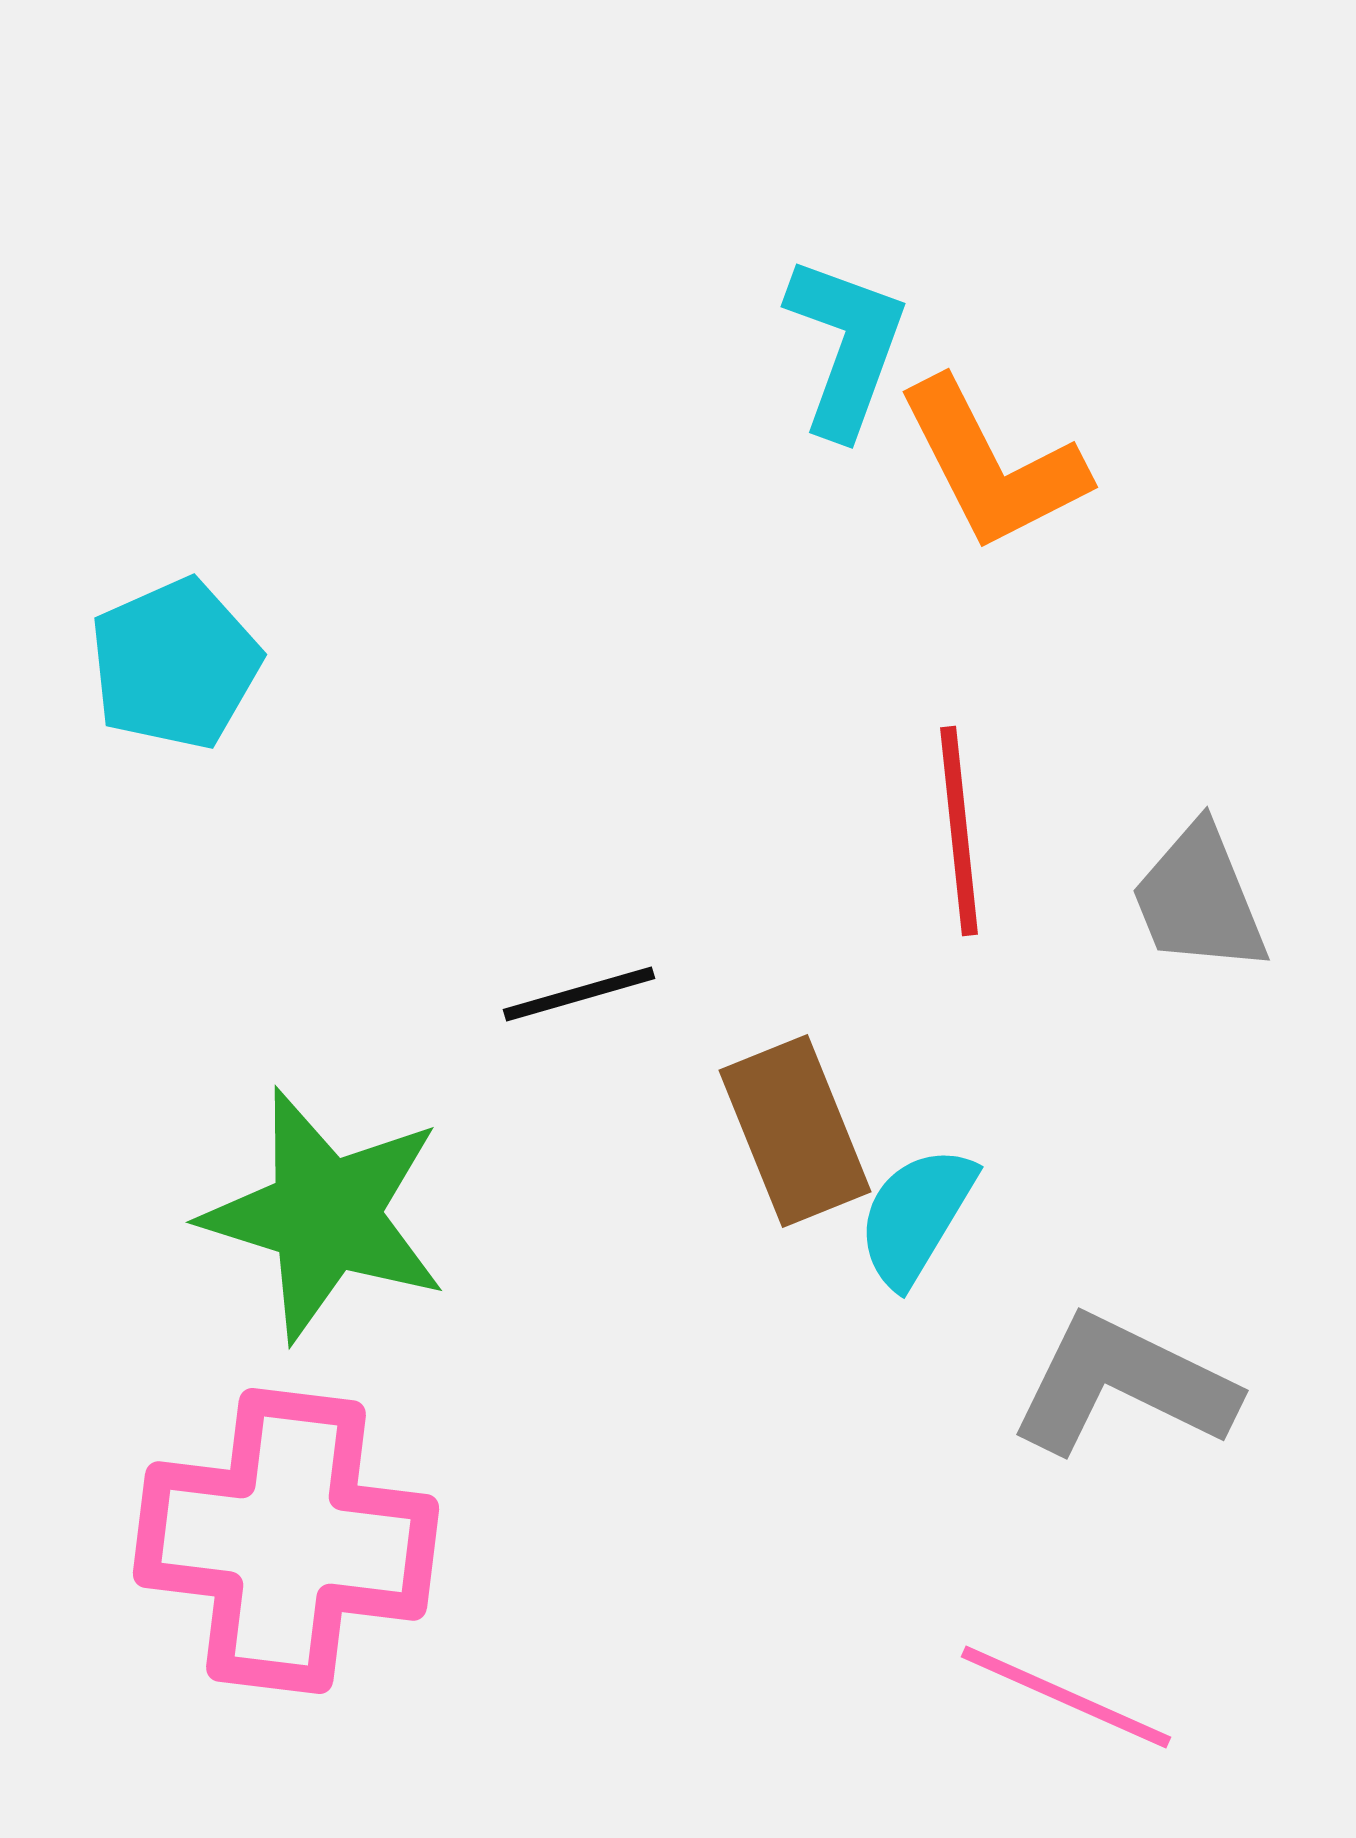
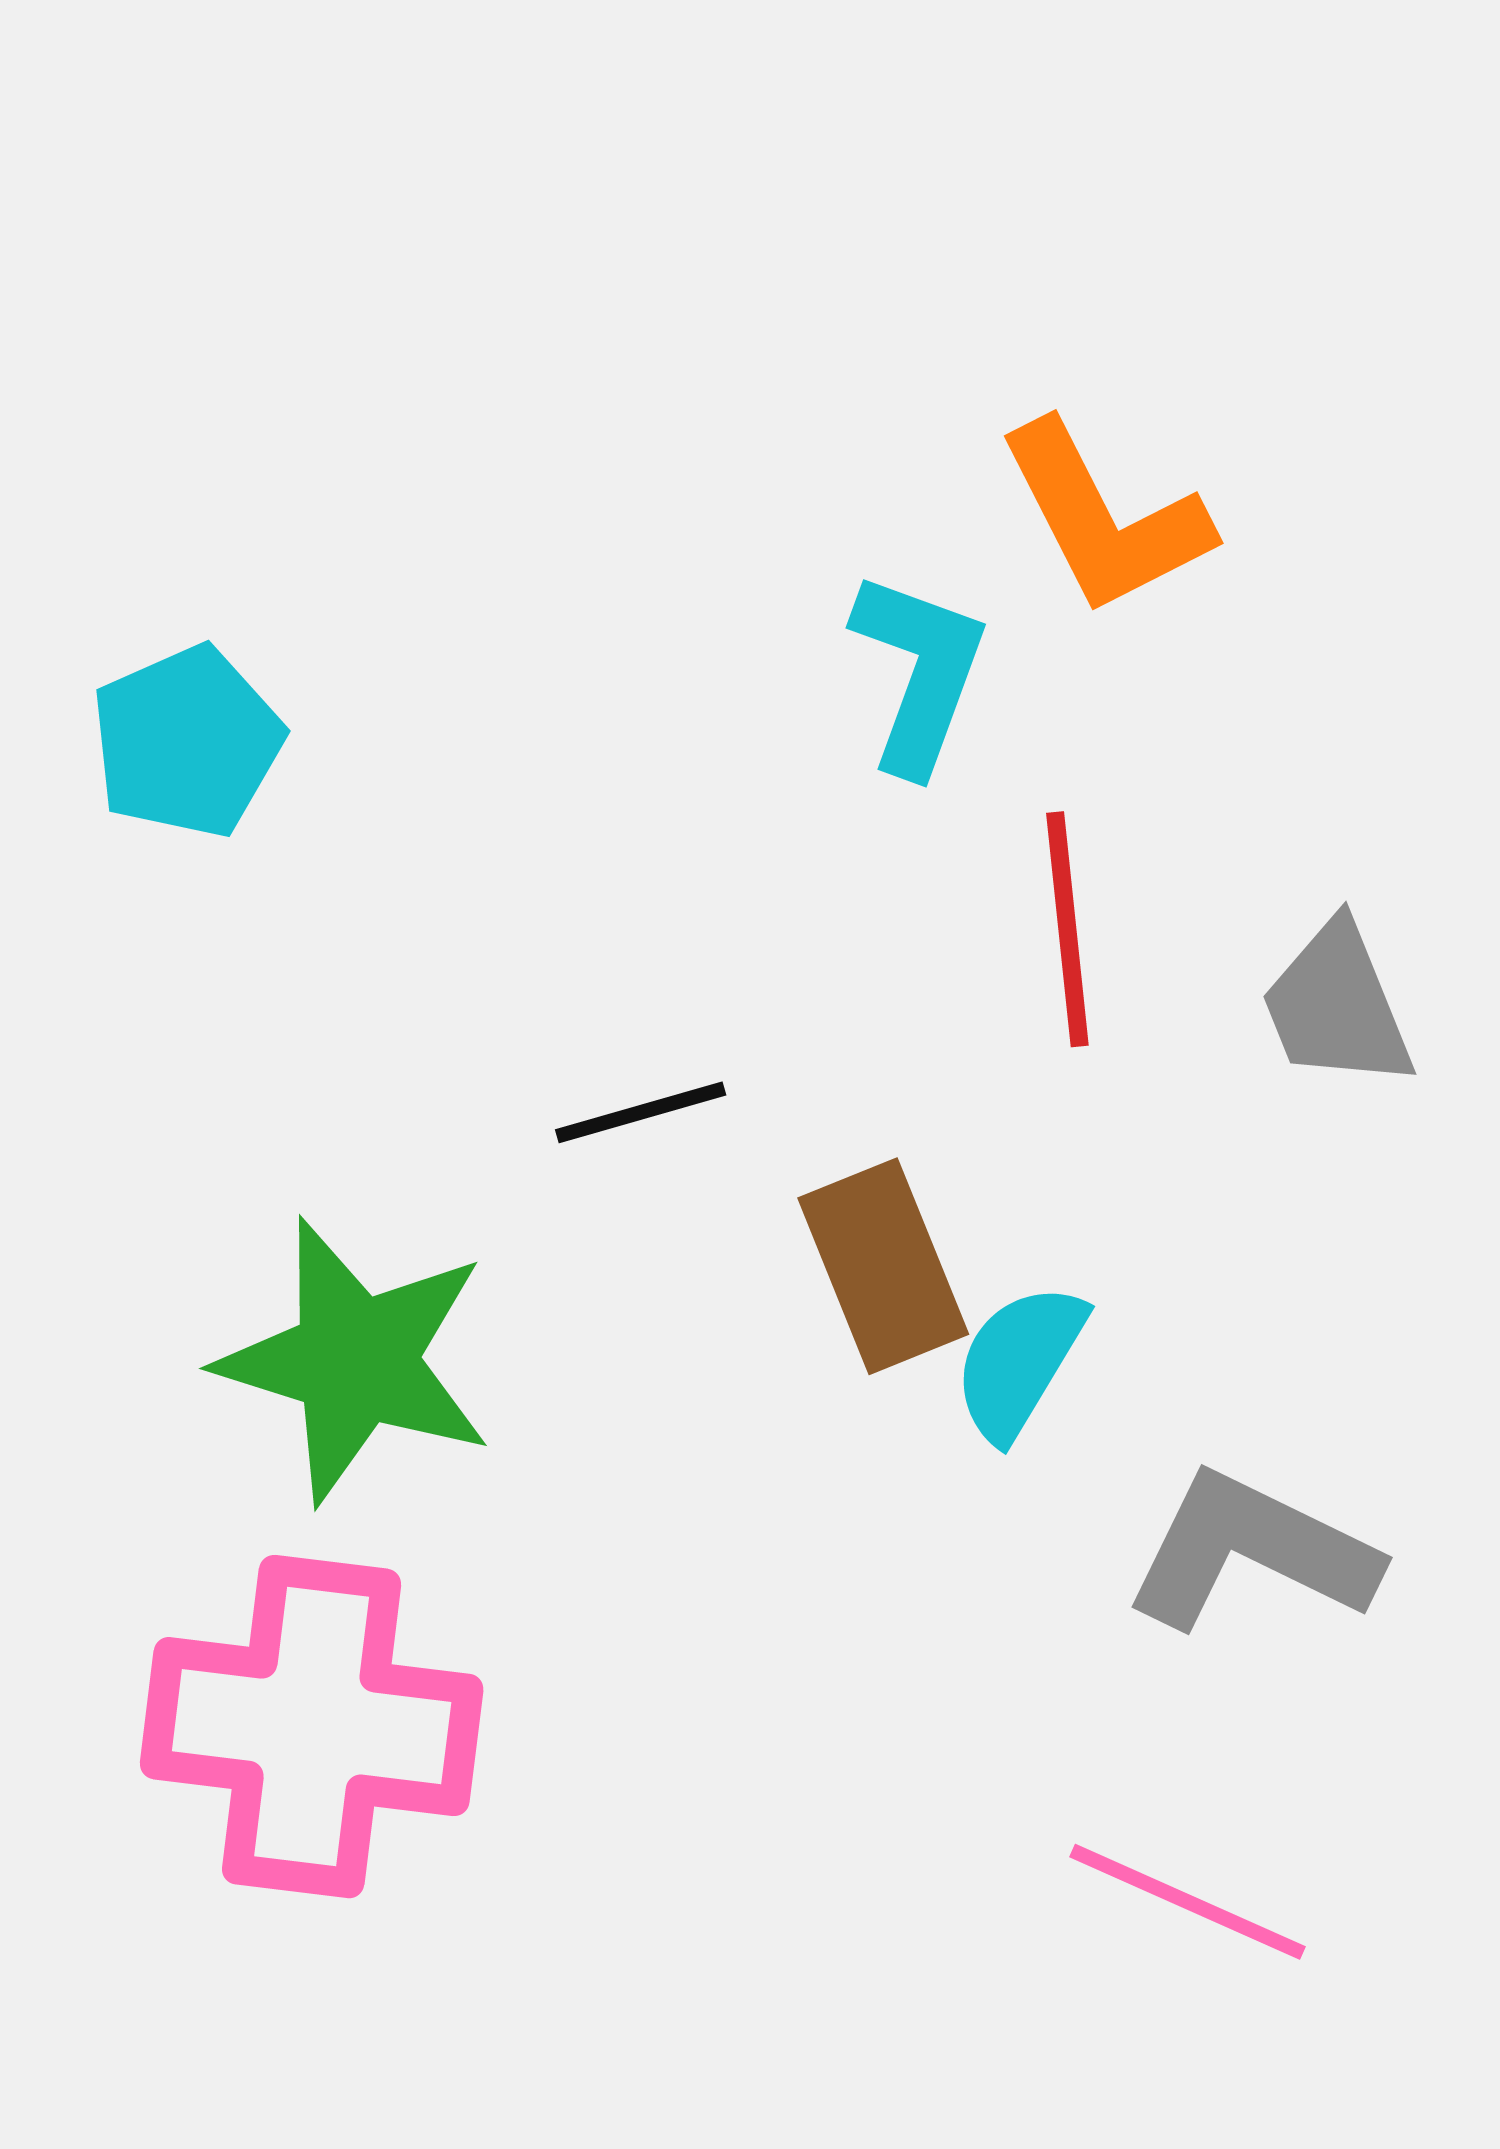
cyan L-shape: (846, 346) -> (919, 672), moved

